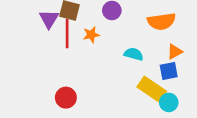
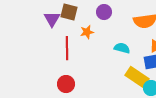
red line: (67, 33) -> (67, 48), moved

